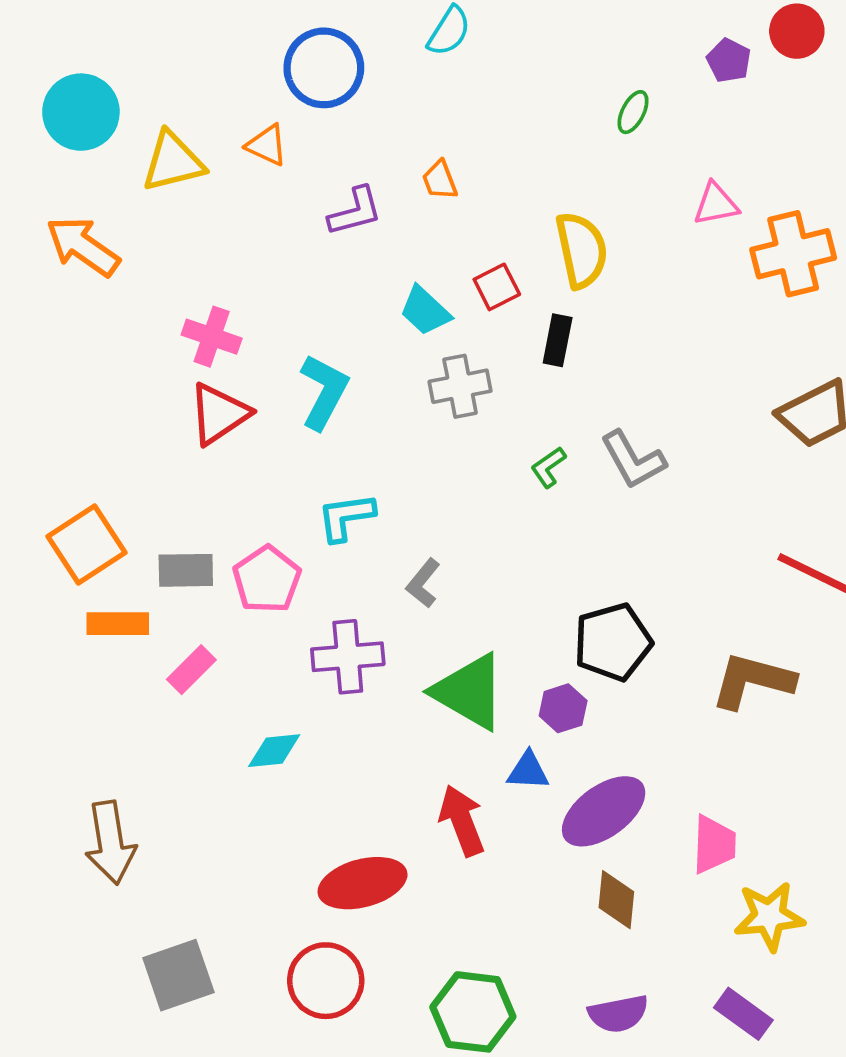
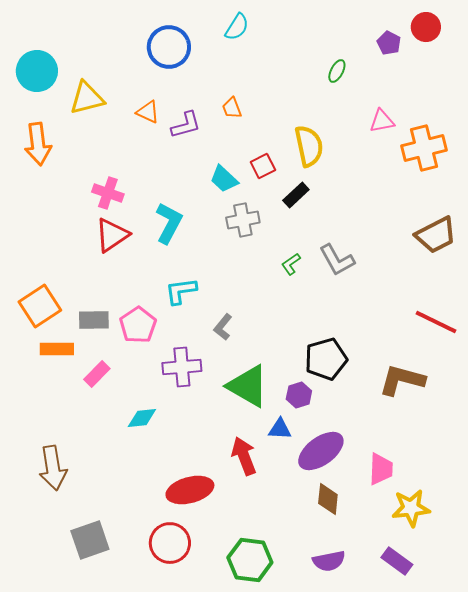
orange triangle: (267, 145) -> (148, 112), moved
orange arrow: (83, 246) -> (38, 144), turned -132
black rectangle: (558, 340) -> (296, 195), turned 36

